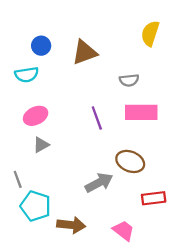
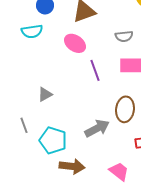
pink ellipse: (36, 116) -> (75, 43), moved, turned 60
brown ellipse: (130, 161) -> (125, 109), turned 75
cyan pentagon: (36, 206) -> (53, 140), moved

